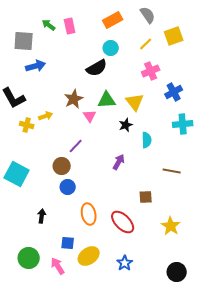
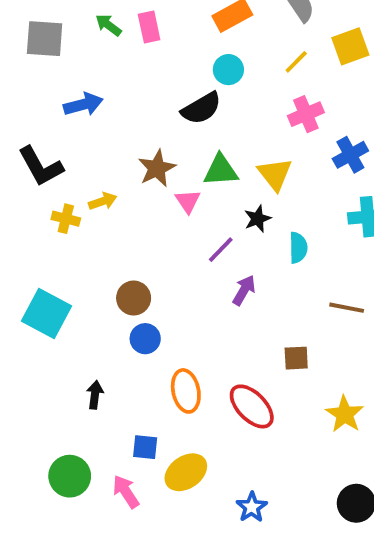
gray square: (24, 41) -> (45, 39), moved
purple line: (76, 146) -> (221, 250), moved
blue star: (125, 263) -> (252, 507), moved

